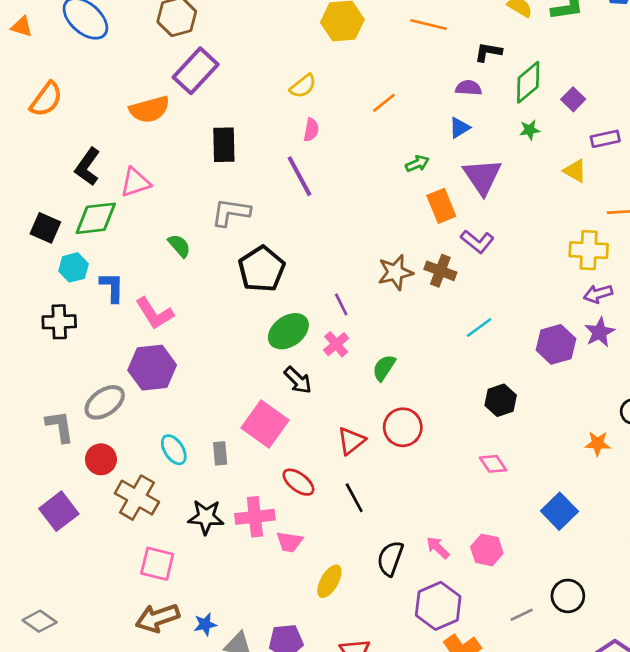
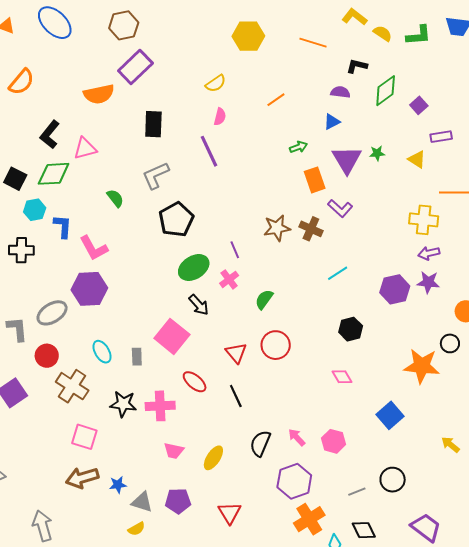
green star: (530, 130) -> (377, 153), moved
gray L-shape: (231, 212) -> (156, 175), turned -36
purple star: (600, 332) -> (428, 282), turned 30
red triangle: (351, 441) -> (236, 353), turned -35
orange star: (598, 443) -> (422, 366), size x1.8
pink trapezoid: (289, 542) -> (174, 451), moved

